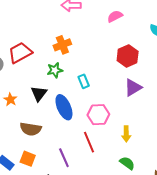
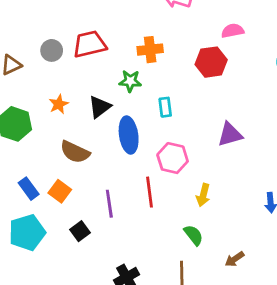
red hexagon: (128, 56) -> (211, 62), moved

